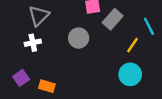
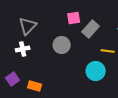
yellow line: (133, 45) -> (108, 51), turned 64
cyan circle: (130, 74) -> (96, 71), moved

